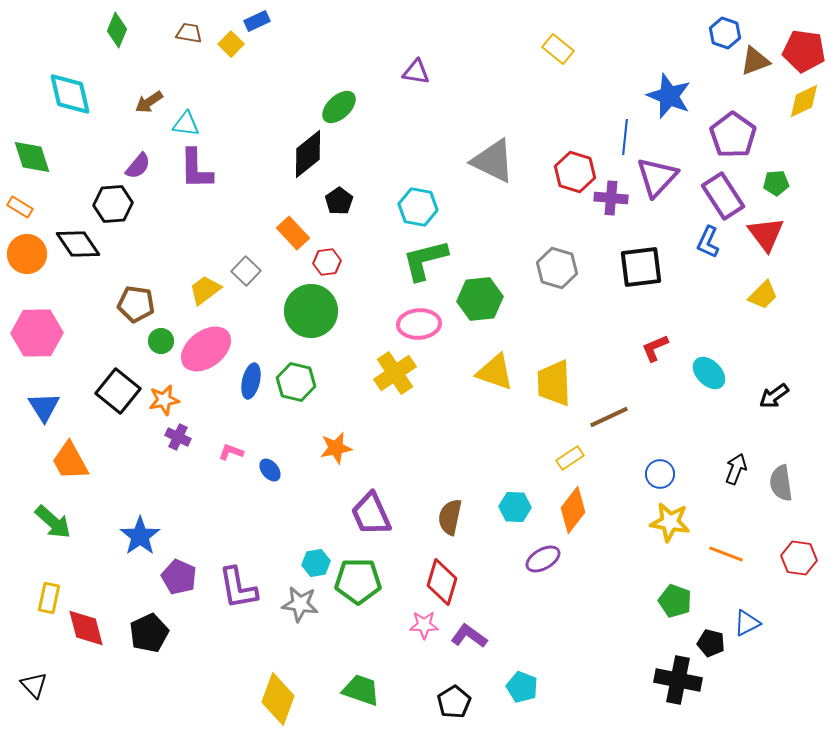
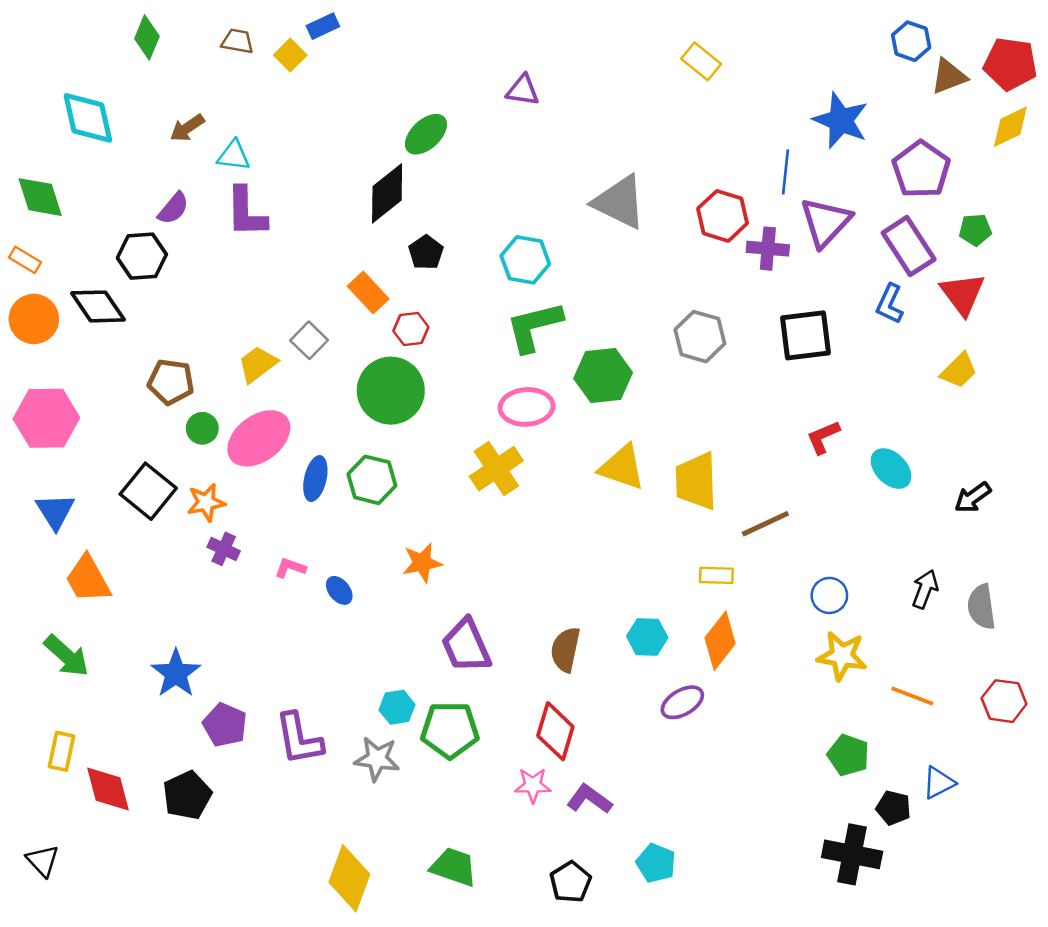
yellow rectangle: (570, 458) -> (716, 575), turned 36

